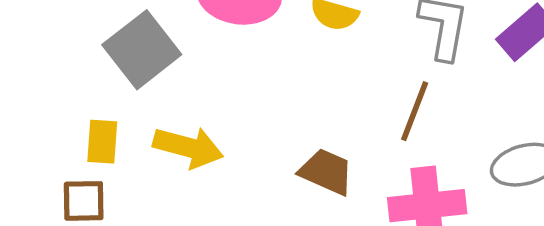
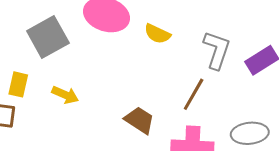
yellow arrow: (188, 147) -> (65, 95), size x0.7

